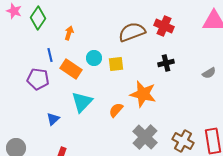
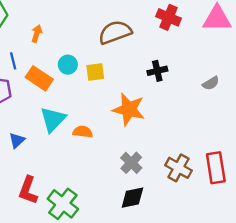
red cross: (164, 26) -> (169, 17), moved
orange semicircle: (116, 110) -> (83, 132), moved, turned 56
gray cross: (145, 137) -> (131, 163), size x0.7

